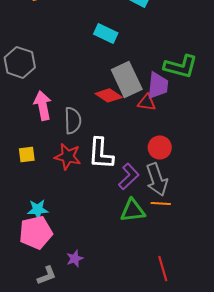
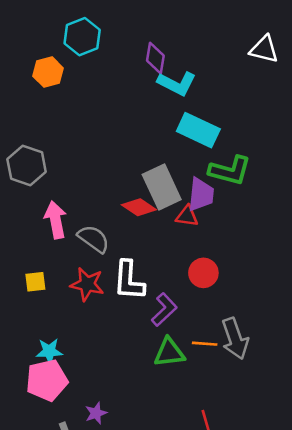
cyan rectangle: (106, 33) -> (198, 130), moved, size x1.4
gray semicircle: (73, 120) -> (93, 239), turned -52
gray arrow: (157, 179) -> (235, 339), moved

